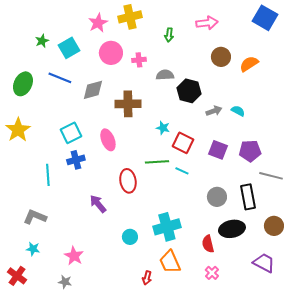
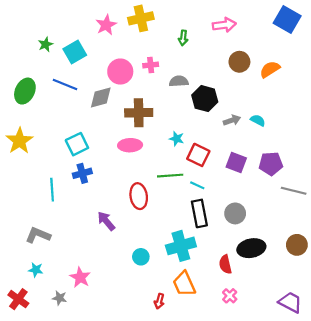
pink circle: (111, 53) -> (120, 72), moved
pink ellipse: (108, 140) -> (130, 145), moved, turned -70
black rectangle: (248, 197) -> (199, 213), moved
purple trapezoid: (264, 263) -> (290, 302), moved
gray star: (65, 282) -> (60, 298), moved

